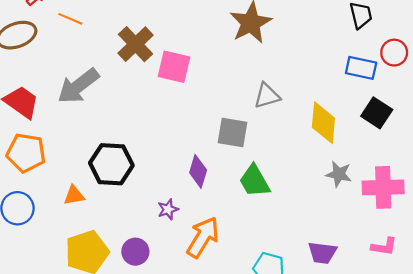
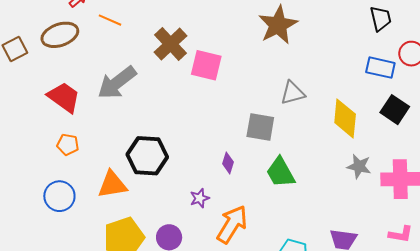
orange pentagon: (26, 153) -> (68, 145), size x0.6
purple diamond: (198, 171) -> (228, 163), size x0.7
orange triangle: (74, 195) -> (112, 185), size x1.5

